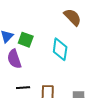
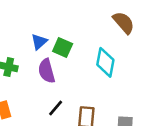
black line: (23, 88) -> (56, 108), turned -48

